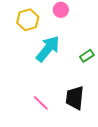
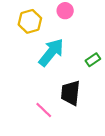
black trapezoid: (75, 98) -> (70, 93), moved

